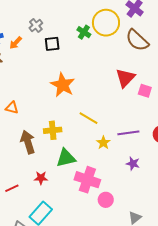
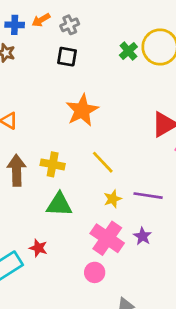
orange arrow: (16, 43) -> (41, 20), moved
black square: (52, 44) -> (67, 57), moved
red star: (41, 178) -> (38, 248), moved
pink cross: (87, 180) -> (107, 238), moved

